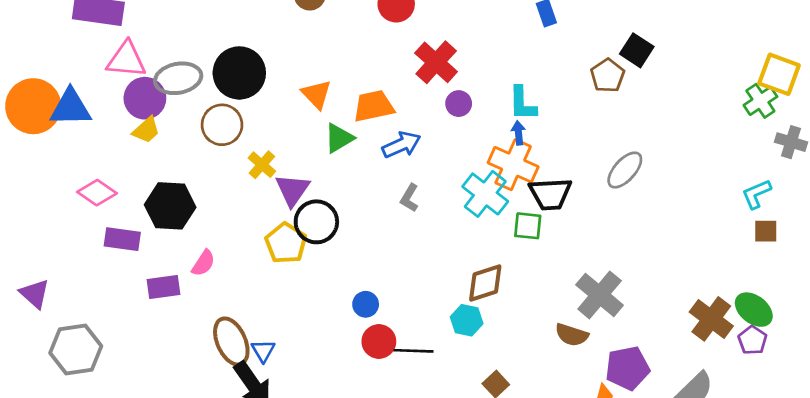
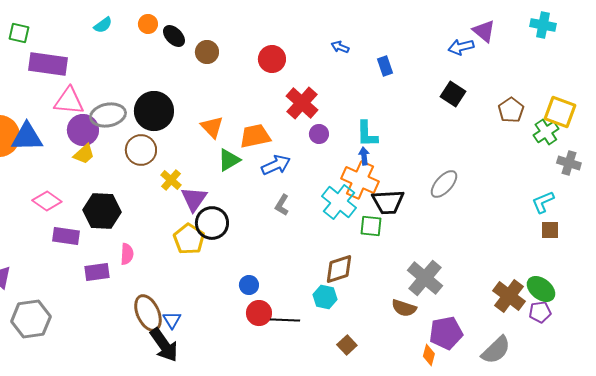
brown pentagon: (608, 76) -> (511, 110), moved
pink semicircle: (203, 263) -> (127, 254), turned -30
purple pentagon: (752, 340) -> (540, 312), turned 30

